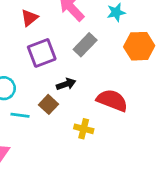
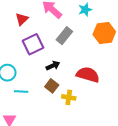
brown square: (48, 104) -> (52, 86), moved

